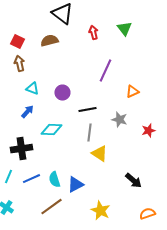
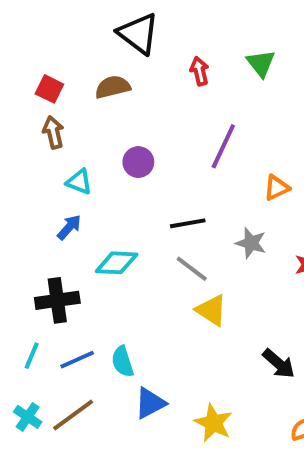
purple circle: (62, 93) -> (138, 162), moved
gray line: (89, 133) -> (192, 269), turned -60
blue triangle: (75, 185) -> (150, 403), moved
brown line: (51, 207) -> (73, 415), moved

